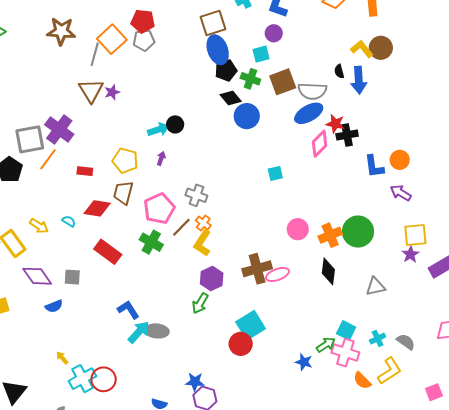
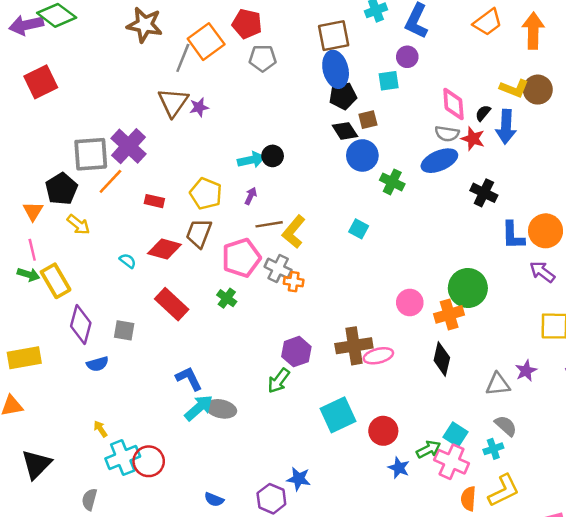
gray pentagon: (144, 40) -> (263, 58), moved
yellow L-shape: (362, 49) -> (514, 88), turned 145
black semicircle: (339, 71) -> (483, 113), turned 48
green cross: (250, 79) -> (392, 182), moved
brown square: (283, 82) -> (368, 120), moved, size x0.6
gray semicircle: (312, 91) -> (447, 134), size x0.7
red star: (335, 124) -> (473, 139), moved
black cross: (347, 135) -> (484, 193), turned 30
pink diamond: (320, 144) -> (453, 104), moved, turned -56
orange circle: (400, 160) -> (546, 231), size x1.4
cyan square: (275, 173) -> (359, 229), moved, turned 35
gray cross: (196, 195) -> (278, 268), moved
orange cross: (203, 223) -> (294, 282), turned -35
yellow arrow: (39, 226) -> (78, 225), moved
brown line: (181, 227) -> (269, 224), moved, turned 30
green circle: (358, 232) -> (468, 288), moved
green cross: (151, 242) -> (227, 298), size x0.7
yellow L-shape: (202, 243) -> (294, 232), moved
purple star: (410, 254) -> (526, 371), moved
purple diamond: (37, 276) -> (81, 324), turned 44
gray semicircle: (406, 342) -> (506, 426), moved
red circle: (241, 344) -> (383, 431), moved
orange semicircle: (362, 381) -> (468, 499), turned 42
blue star: (195, 382) -> (299, 479), moved

